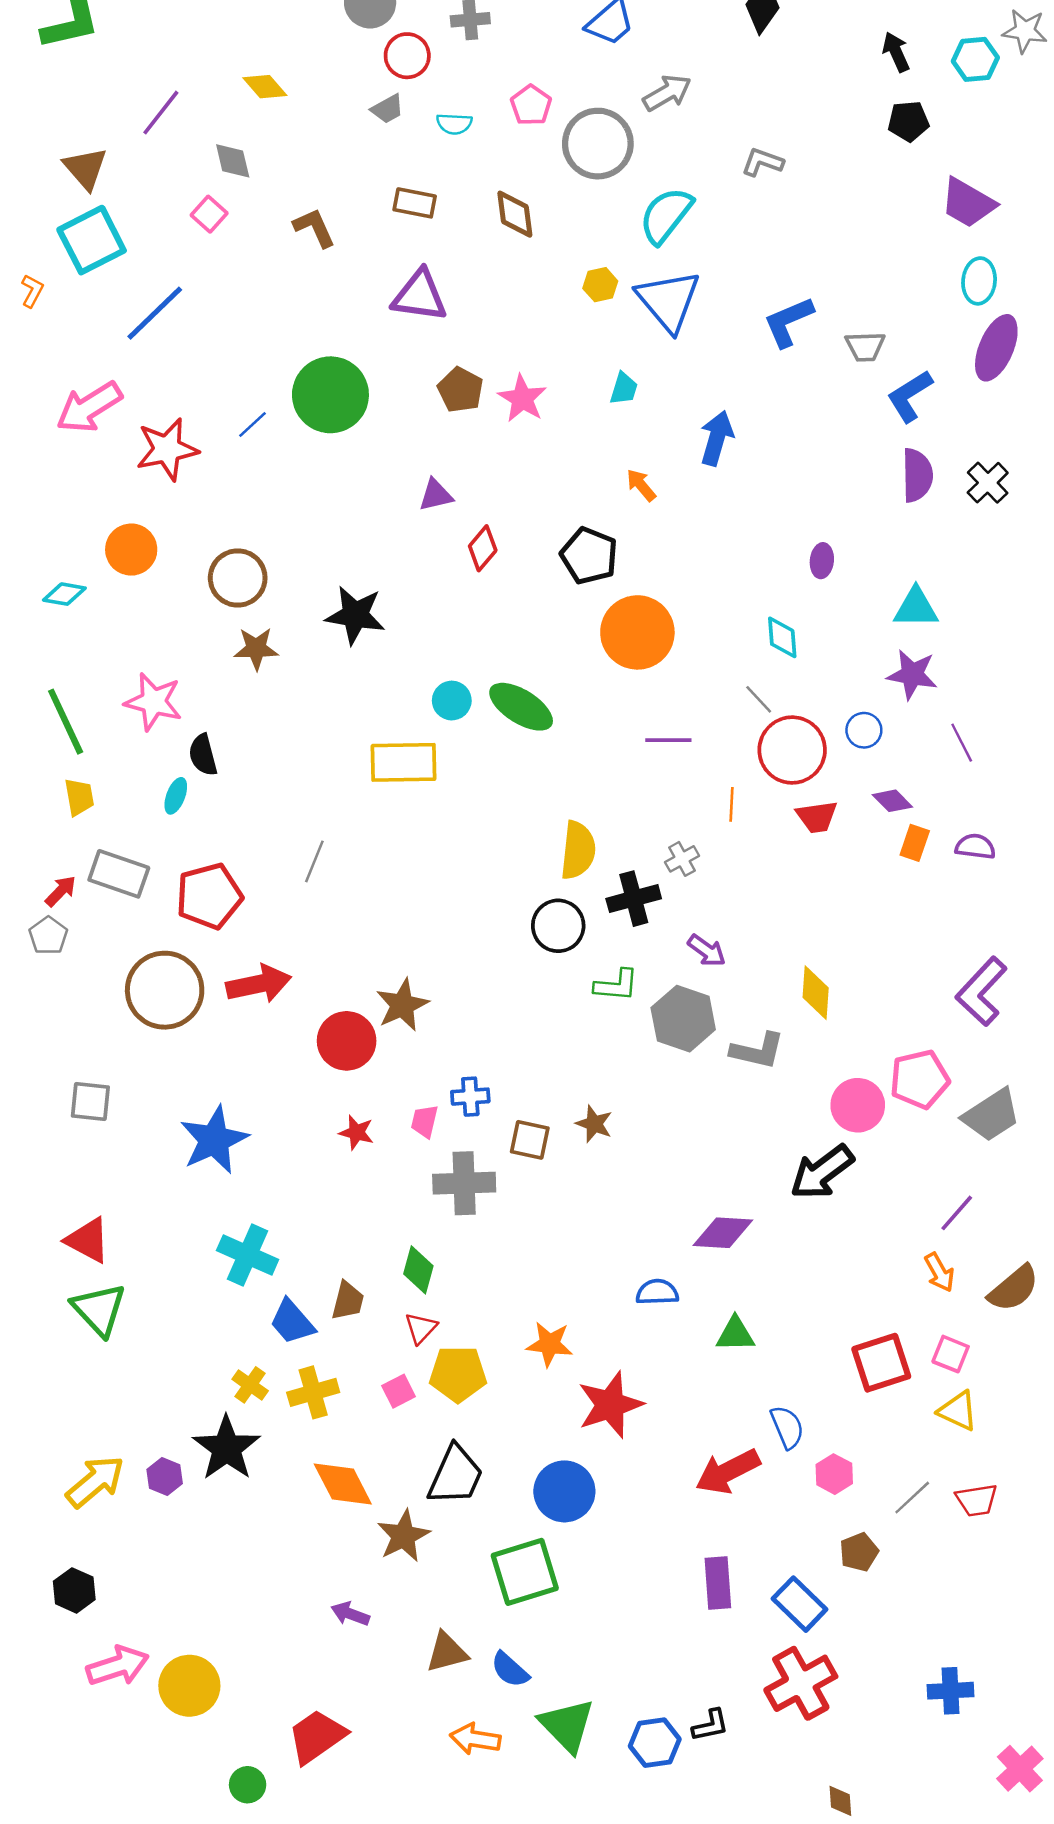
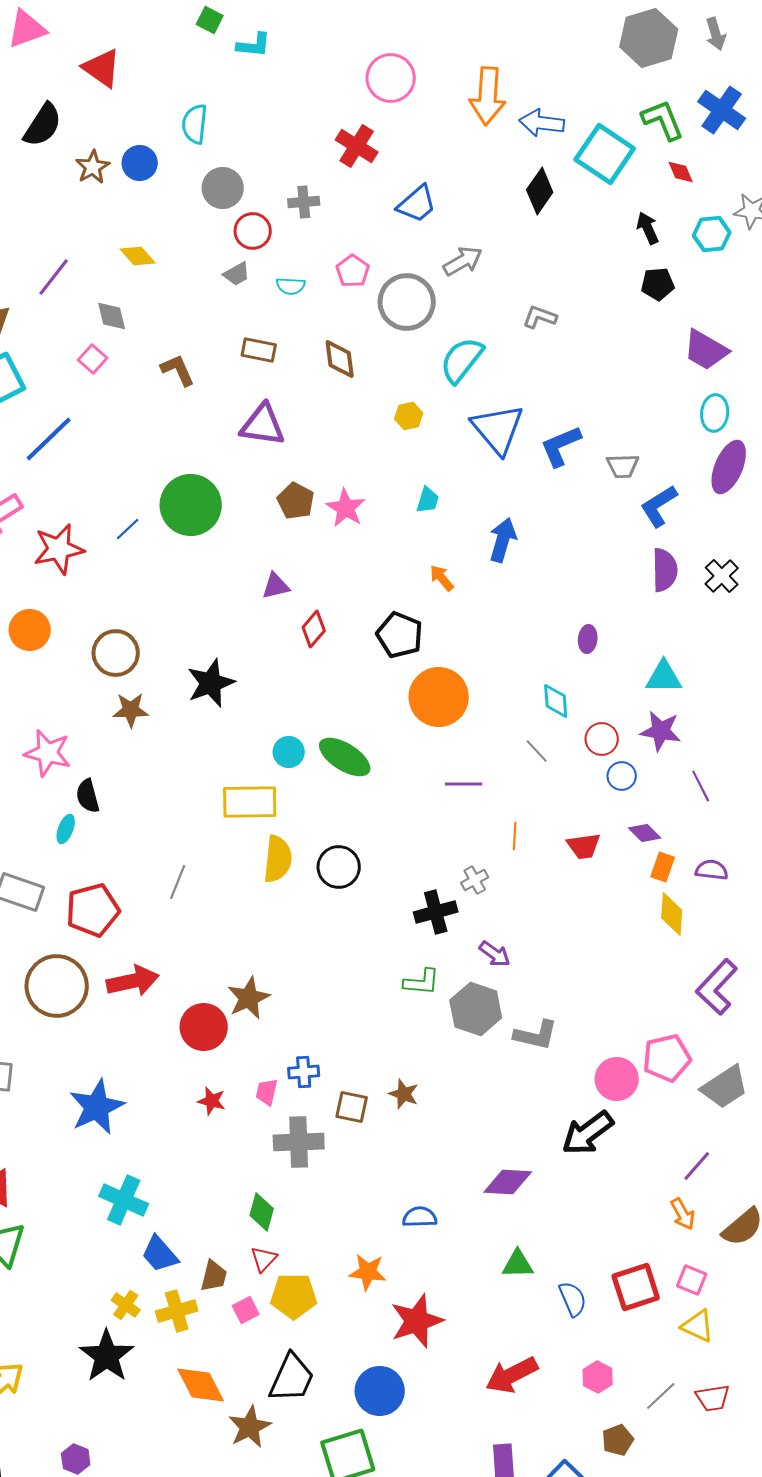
blue triangle: (668, 301) -> (498, 429), moved
black star: (355, 615) -> (211, 683), turned -30
red circle: (792, 750) -> (602, 739), moved, size x0.6
yellow semicircle: (578, 850) -> (278, 859), moved
black circle: (558, 926) -> (339, 867), moved
yellow diamond: (816, 993) -> (672, 914), moved
blue semicircle: (657, 1292) -> (420, 1217), moved
brown trapezoid: (348, 1301) -> (214, 1276), moved
blue semicircle: (787, 1427) -> (573, 1299), moved
purple hexagon: (165, 1477) -> (76, 1459), moved

